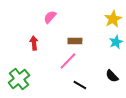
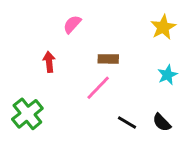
cyan star: (116, 42) -> (167, 75), moved
black semicircle: (112, 76) -> (162, 122), moved
black line: (80, 85) -> (127, 122), moved

